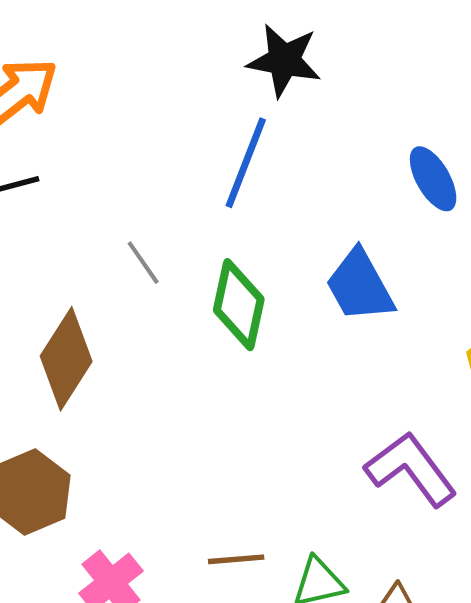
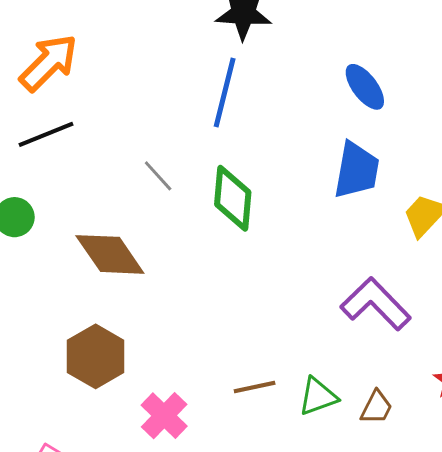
blue trapezoid: (360, 286) -> (356, 170), moved, turned -134
brown diamond: (66, 359) -> (110, 254), turned -60

